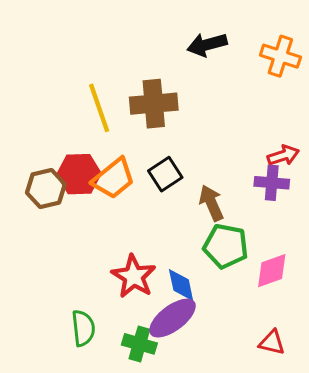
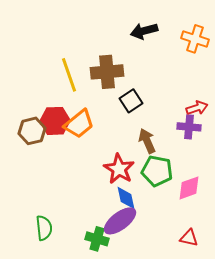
black square: (165, 174) -> (131, 101), moved
red star: (134, 276) -> (119, 169), moved
green semicircle: (83, 328) -> (44, 228), moved

